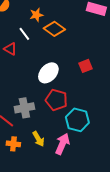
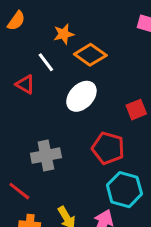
white ellipse: (48, 73) -> (81, 96), moved
red pentagon: (56, 100) -> (108, 148), moved
gray cross: (24, 108) -> (46, 156), moved

